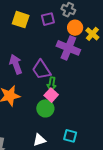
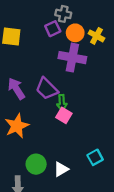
purple square: (48, 19) -> (53, 29), moved
green circle: (45, 108) -> (36, 164), moved
cyan square: (70, 136) -> (95, 157), turned -32

